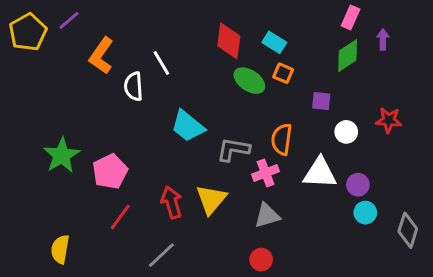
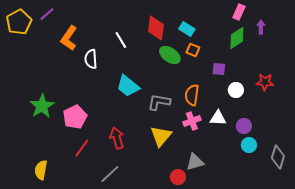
white line: (161, 63) -> (121, 40), moved
pink cross: (266, 173) -> (192, 121), moved
white triangle: (320, 173) -> (218, 118), size x0.7
yellow triangle: (211, 199) -> (161, 136), moved
gray triangle: (267, 216) -> (195, 162), moved

